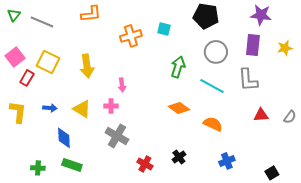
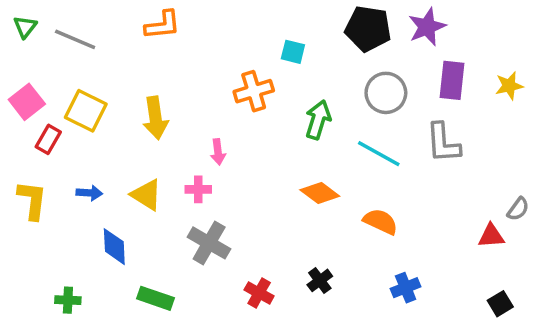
purple star: (261, 15) -> (427, 27), moved, turned -30
orange cross: (131, 36) -> (254, 91), moved
red triangle: (261, 115) -> (491, 236), moved
green rectangle: (72, 165) -> (155, 298), moved
black square: (272, 173) -> (500, 304), moved

